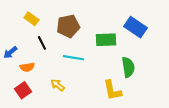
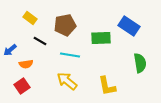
black line: (42, 43) -> (40, 41), turned -32
green semicircle: (128, 67) -> (140, 63), moved
yellow arrow: (58, 85) -> (67, 81), moved, size x1.5

